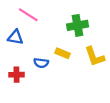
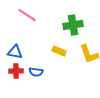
blue triangle: (15, 37) -> (15, 52), moved
blue semicircle: (41, 63) -> (36, 72), moved

